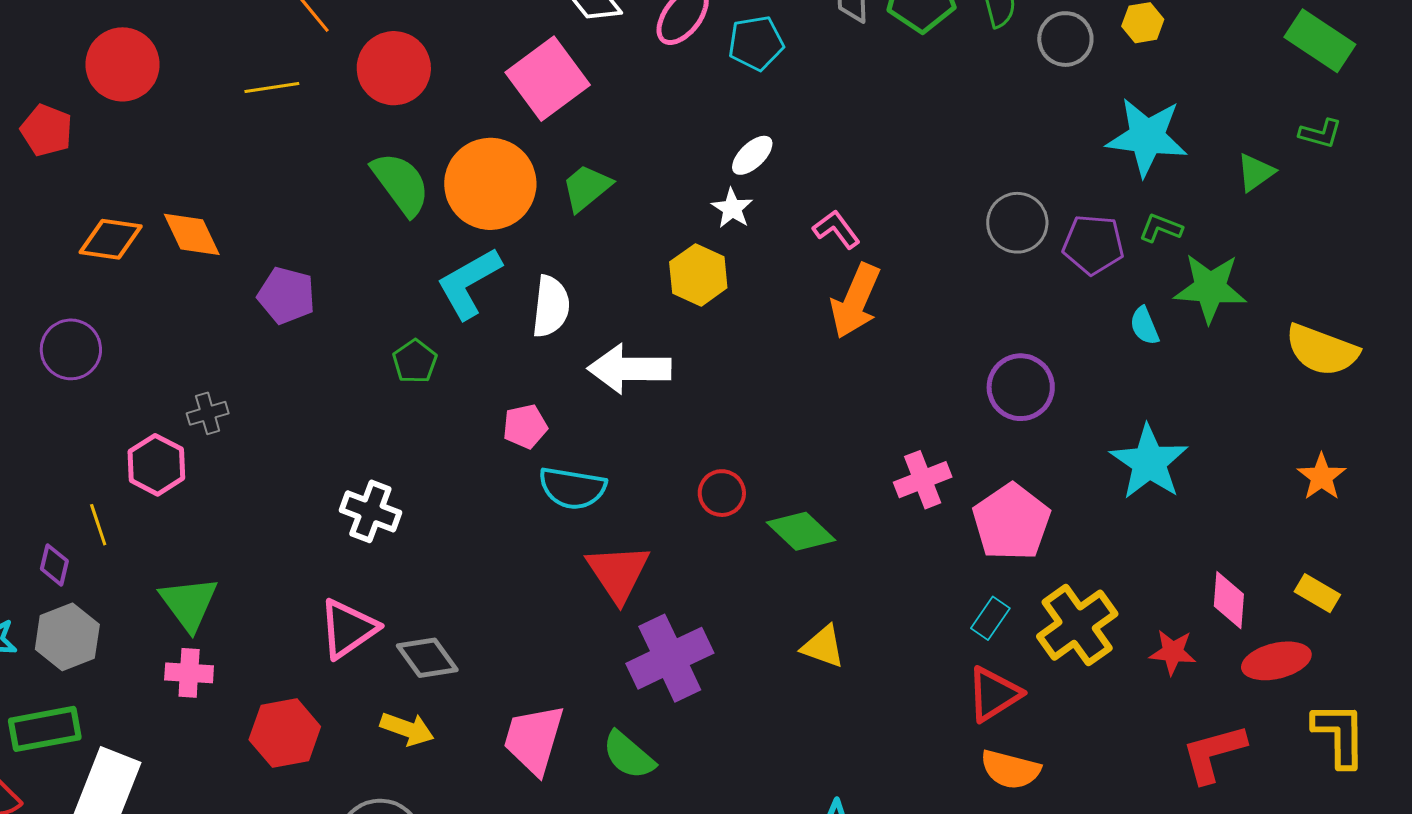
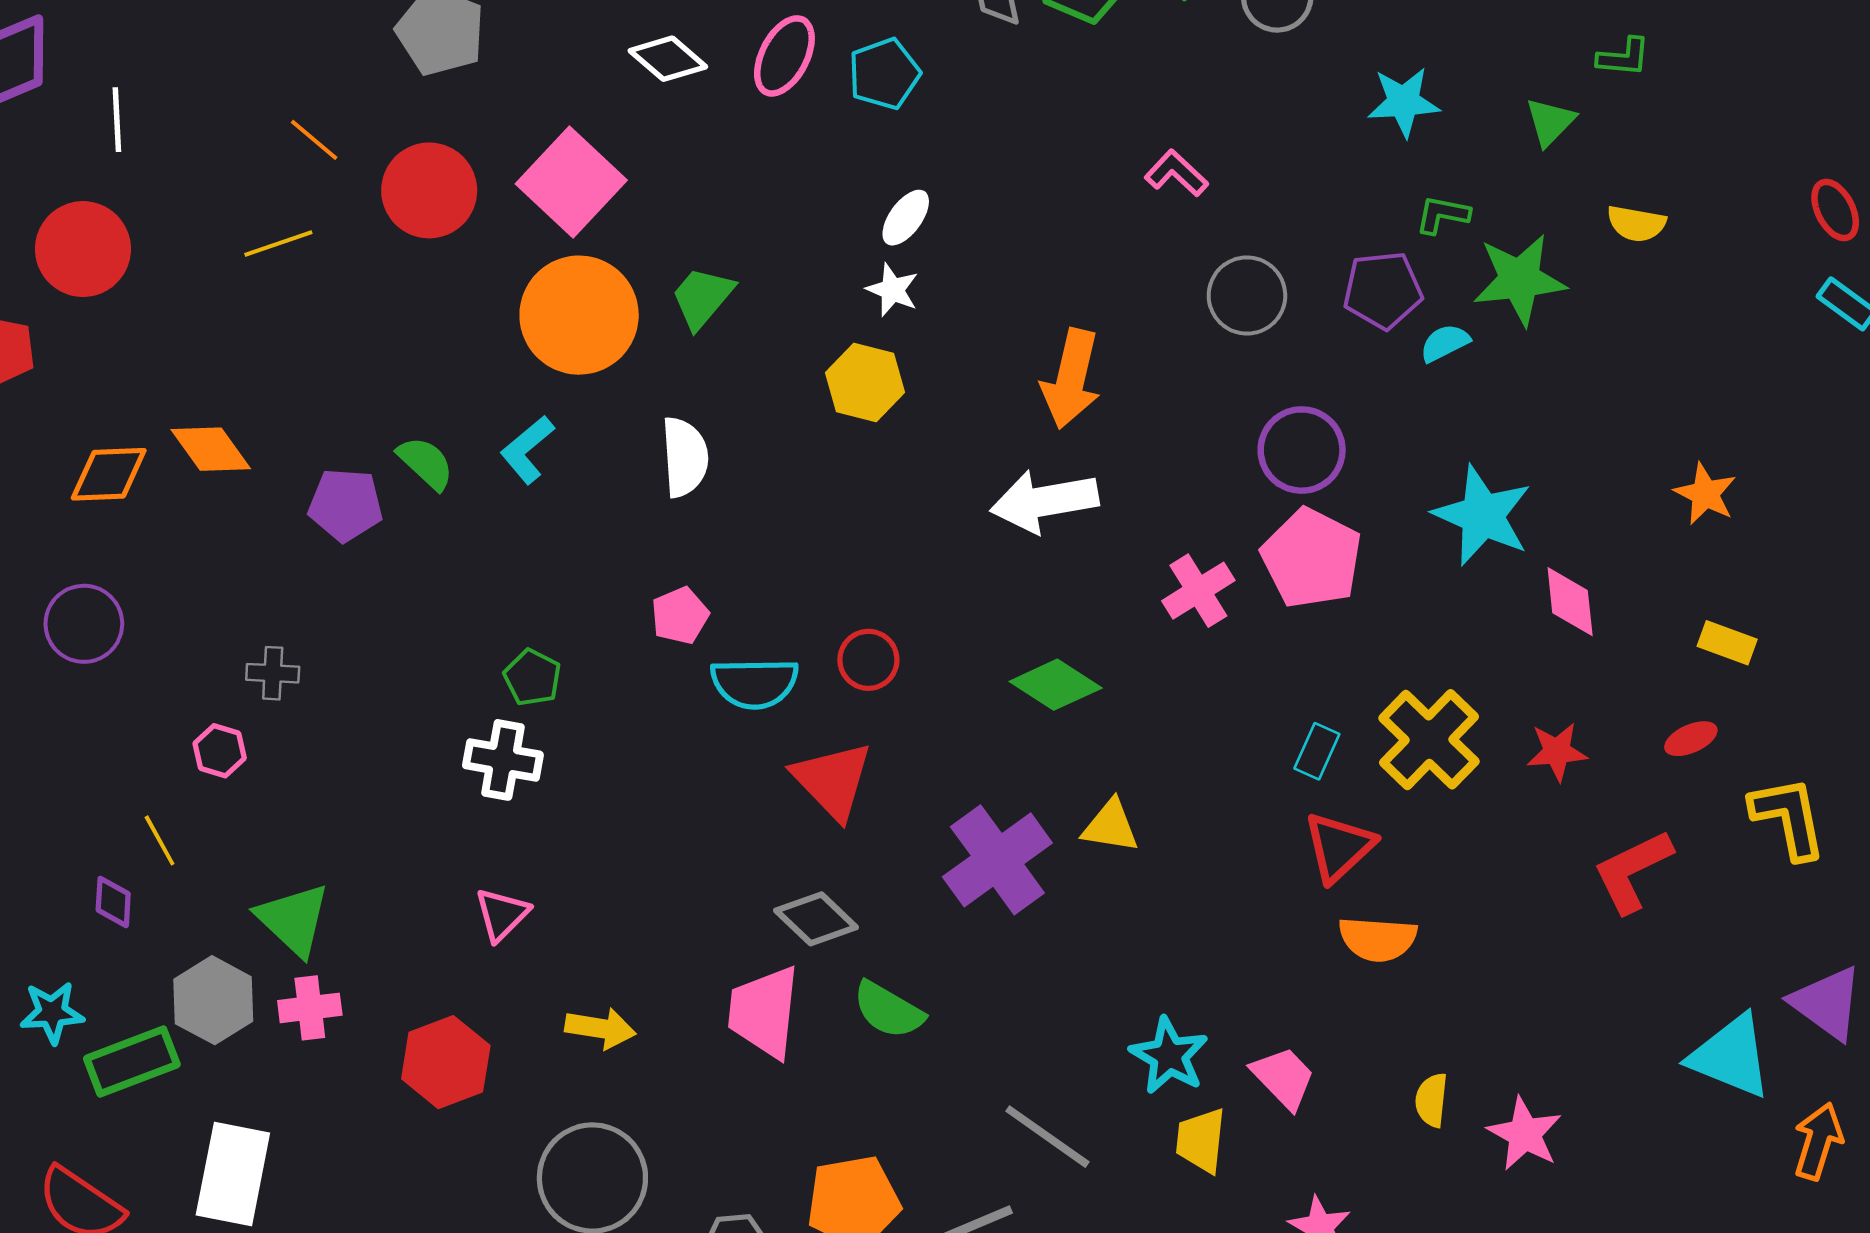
pink square: (548, 79) -> (571, 182), moved
cyan star: (1147, 137) -> (1404, 102), size x0.7
green semicircle: (401, 184) -> (426, 463), moved, size x0.7
gray circle: (1017, 223) -> (1247, 295), moved
pink L-shape: (836, 229) -> (1176, 173), moved
purple pentagon: (1093, 244) -> (1383, 290), moved
cyan L-shape: (469, 283) -> (527, 450), moved, size x0.7
cyan semicircle: (1144, 326) -> (1445, 343), turned 96
yellow semicircle: (1322, 350) -> (1636, 224), moved, size x0.6
green pentagon: (415, 361) -> (532, 678), moved
white arrow: (629, 369) -> (1044, 501), moved
gray cross: (208, 413) -> (273, 673), turned 30
pink hexagon: (156, 465) -> (220, 751), size x0.7
red circle: (722, 493) -> (868, 660), moved
pink pentagon: (1011, 522) -> (1312, 558), moved
pink diamond: (1229, 600) -> (1570, 602), moved
pink triangle: (348, 629) -> (502, 914), size x0.7
gray hexagon: (67, 637) -> (213, 1000), moved
gray diamond: (427, 658) -> (816, 919), moved
purple cross: (670, 658) -> (997, 860), moved
red ellipse: (1276, 661) -> (1691, 739), size x0.6
green rectangle: (45, 729) -> (132, 1062), moved

